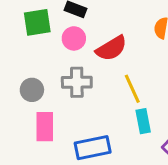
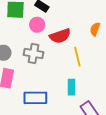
yellow line: (132, 89) -> (77, 57), moved

